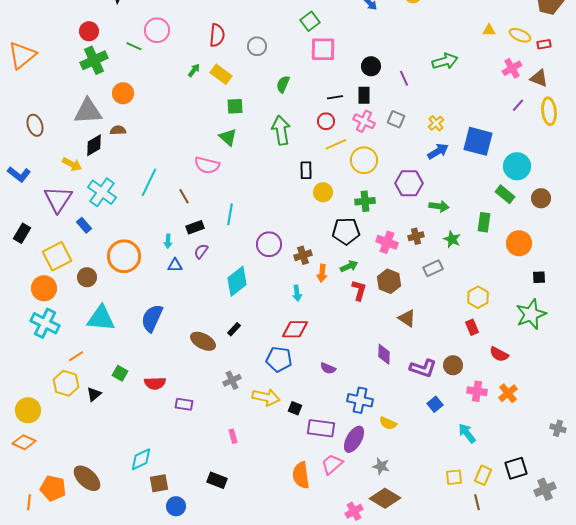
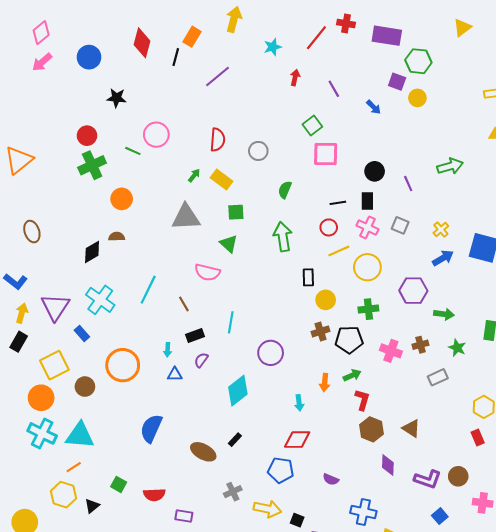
gray triangle: (88, 111) -> (186, 217), moved
yellow arrow: (72, 164) -> (22, 313), moved, turned -102
brown cross: (303, 255) -> (321, 331), moved
brown hexagon: (389, 281) -> (372, 429), moved
cyan triangle: (101, 318) -> (80, 435), moved

